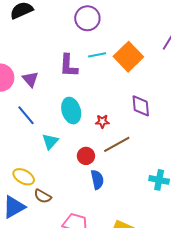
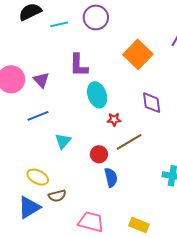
cyan line: (97, 55) -> (59, 24), moved
cyan ellipse: (71, 111) -> (97, 95), moved
blue line: (26, 115) -> (38, 116), turned -70
brown semicircle: (43, 196) -> (57, 196), turned -42

